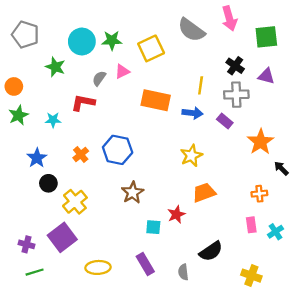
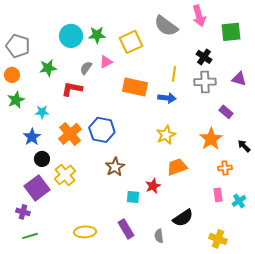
gray pentagon: (25, 35) -> (18, 46), moved
green star: (55, 67) -> (48, 68), moved, turned -30
purple triangle: (266, 76) -> (239, 79), moved
cyan star: (53, 120) -> (42, 112), moved
purple rectangle: (225, 121) -> (226, 112), moved
orange star: (261, 142) -> (211, 139), moved
orange cross: (81, 154) -> (70, 134), size x1.6
purple square: (62, 237) -> (37, 188), moved

